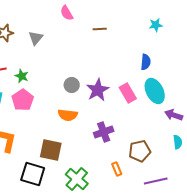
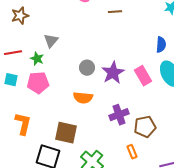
gray triangle: (36, 38) -> (51, 41), moved
pink pentagon: (23, 100) -> (38, 83), turned 30
brown pentagon: (140, 151) -> (145, 127), moved

